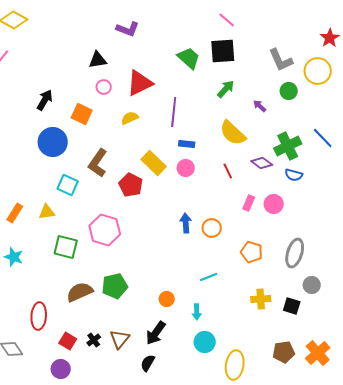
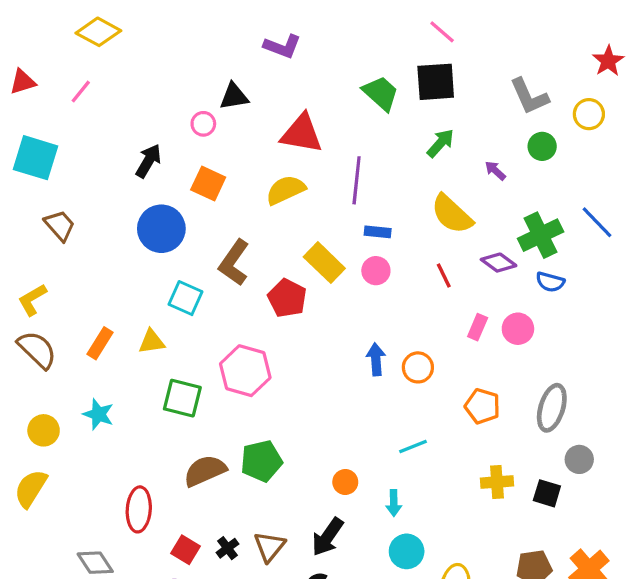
yellow circle: (318, 71) -> (589, 114), size x0.7
red triangle: (140, 83) -> (302, 133), turned 36
pink circle: (104, 87) -> (203, 124), moved
yellow semicircle: (130, 118) -> (286, 190), size x1.4

